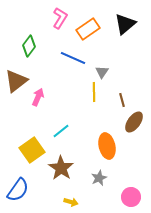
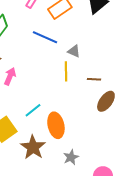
gray triangle: (102, 72) -> (74, 51), turned -40
brown line: (122, 100) -> (94, 79), turned -72
orange ellipse: (107, 146) -> (56, 125), moved

